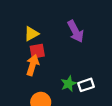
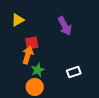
yellow triangle: (31, 34) -> (18, 20), moved
green star: (69, 84) -> (38, 70), moved

